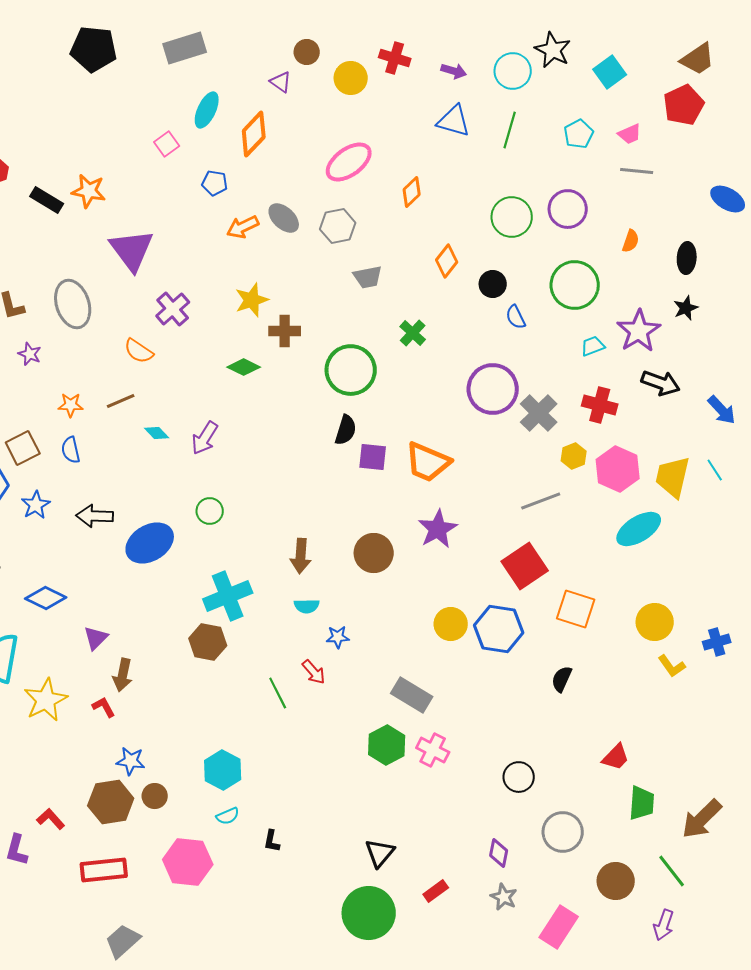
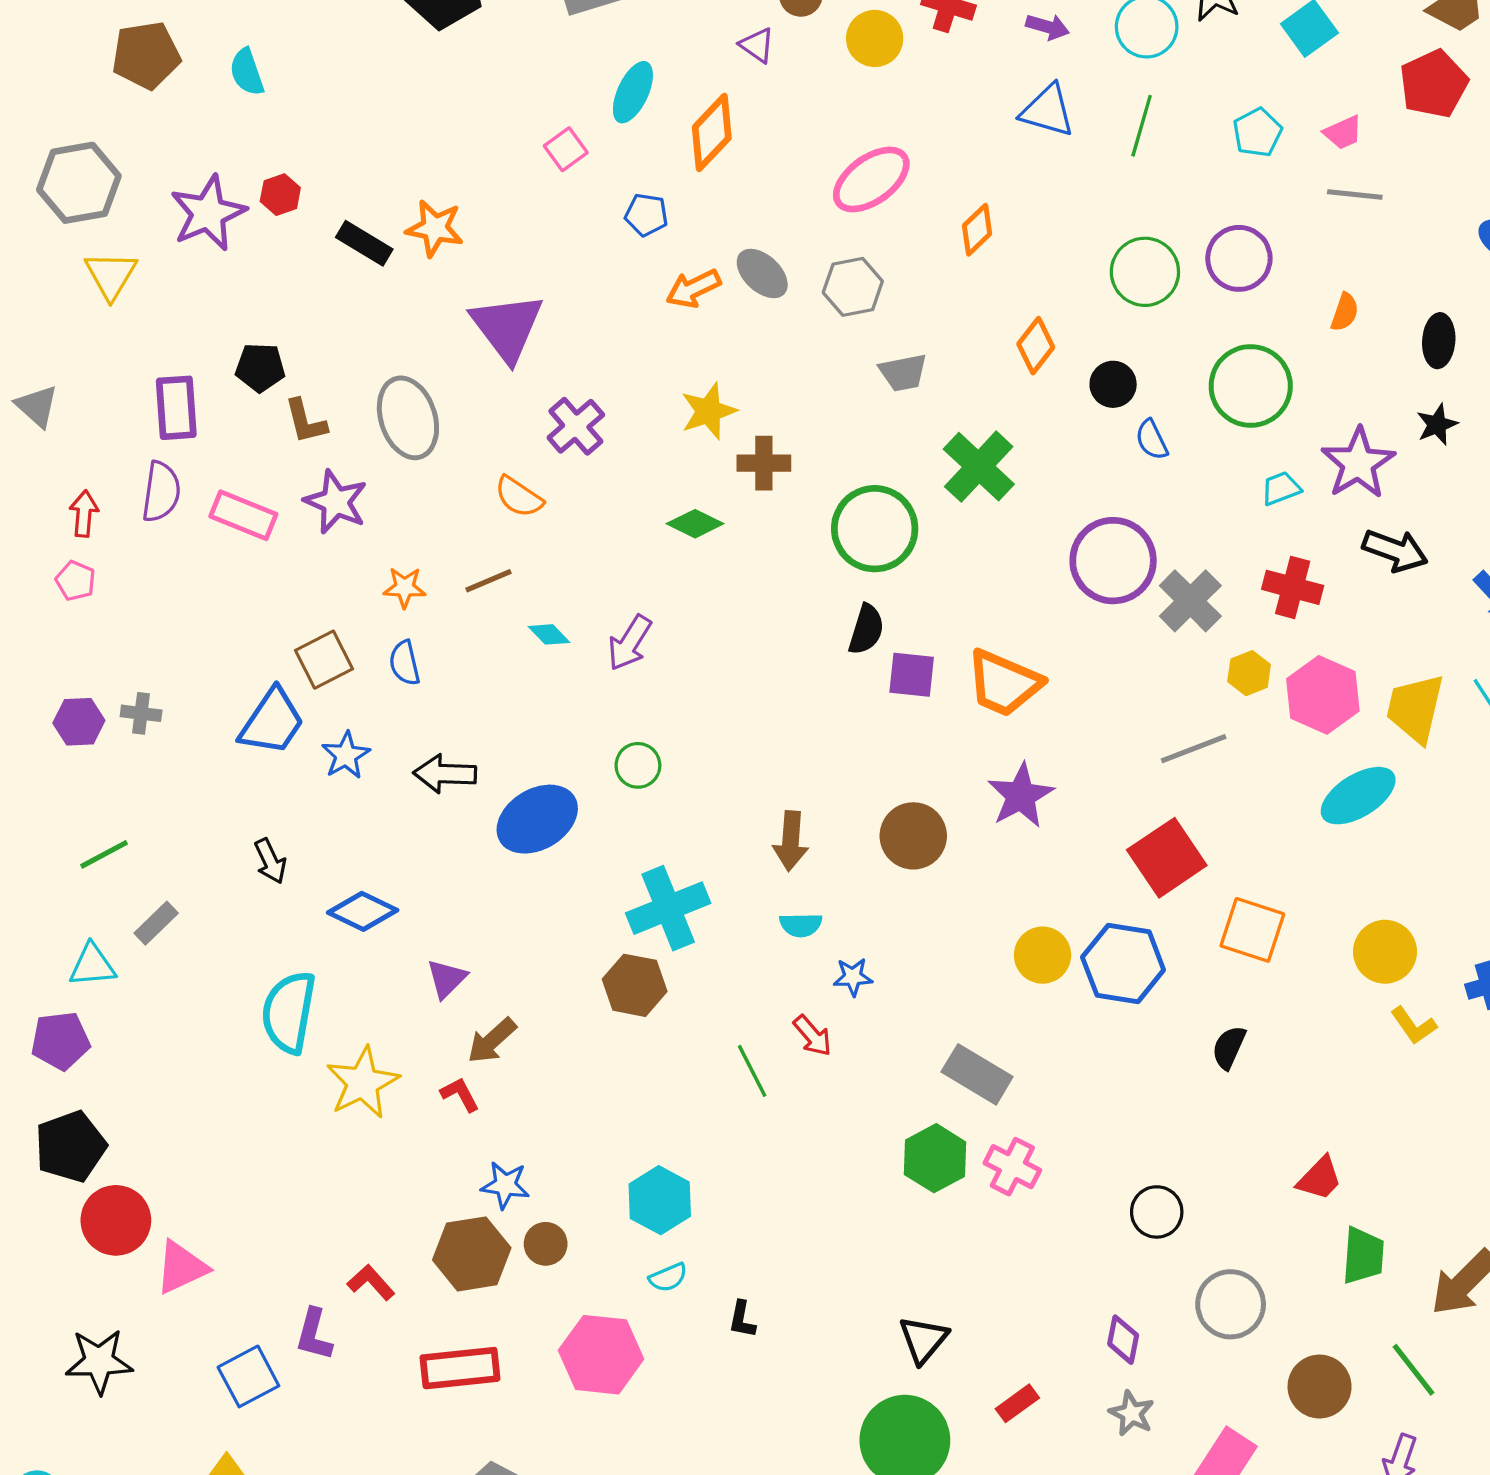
green cross: (413, 333) -> (979, 467), size x1.6
purple star: (30, 354) -> (336, 502), size x1.6
brown arrow: (123, 675) -> (492, 1041), turned 36

